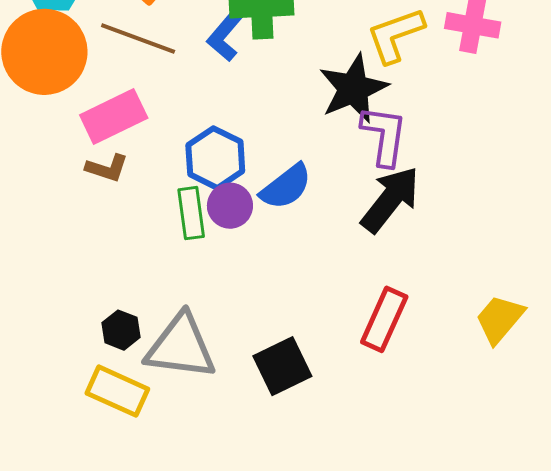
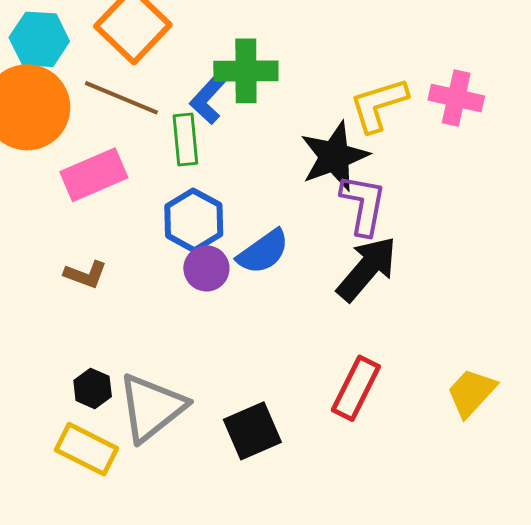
brown L-shape: (107, 168) -> (86, 275), moved
green rectangle: (191, 213) -> (185, 140), moved
gray triangle: (181, 347) -> (152, 407), turned -48

